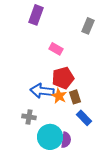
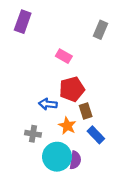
purple rectangle: (36, 15) -> (23, 22), moved
blue arrow: (42, 91) -> (48, 104), size x0.7
orange star: (59, 96) -> (67, 126), moved

